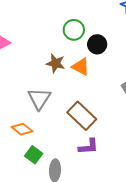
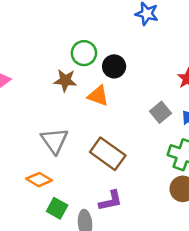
brown star: (56, 63) -> (65, 80), moved
purple L-shape: (88, 147) -> (111, 201), moved

